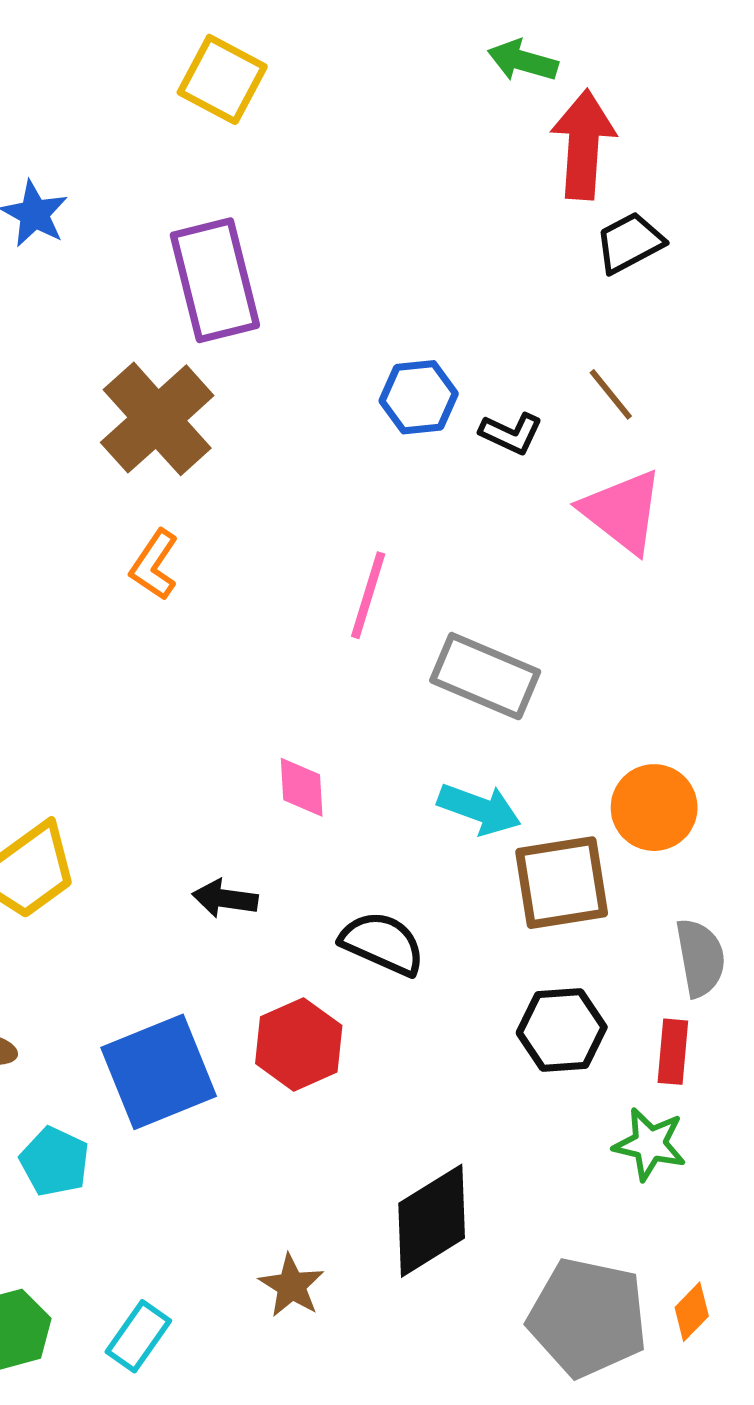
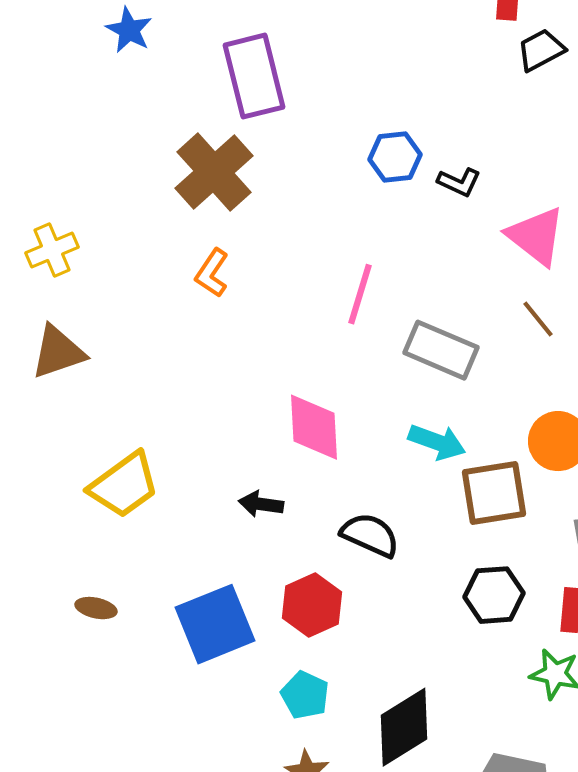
brown line: (611, 394) -> (538, 319), moved
pink diamond: (302, 787) -> (314, 427), size x1.6
cyan pentagon: (55, 1161) -> (305, 695), moved

